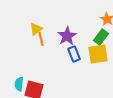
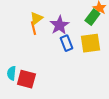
yellow triangle: (36, 29) -> (36, 18), moved
green rectangle: (101, 37) -> (92, 17), moved

